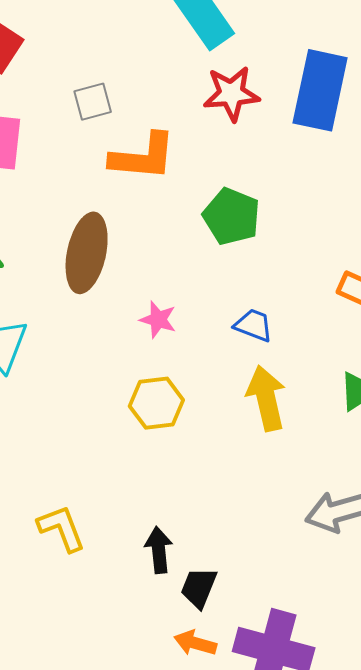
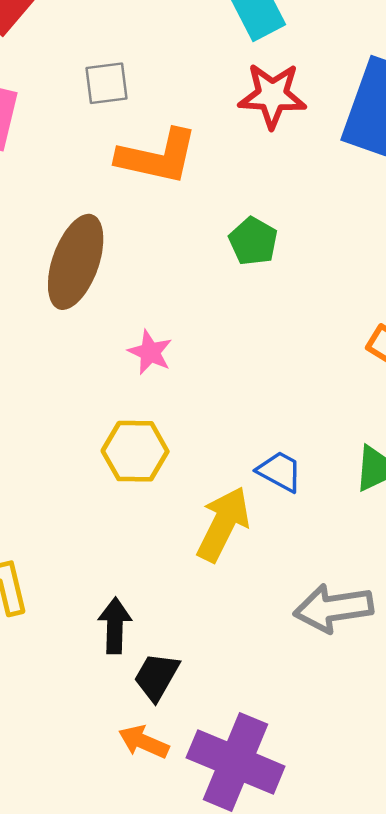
green pentagon: (231, 216) -> (253, 241), size x0.7
blue trapezoid: (254, 325) -> (280, 471), moved
yellow arrow: (266, 398) -> (223, 524), moved, turned 32

